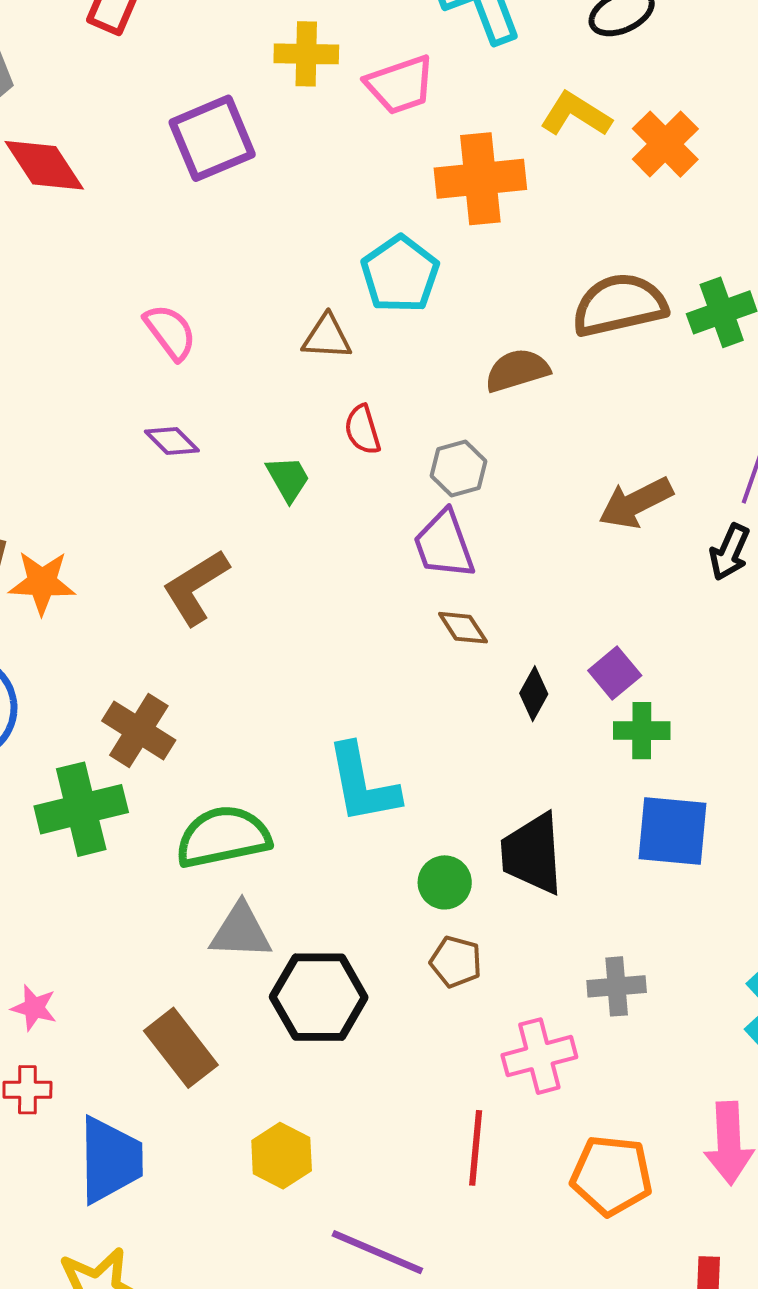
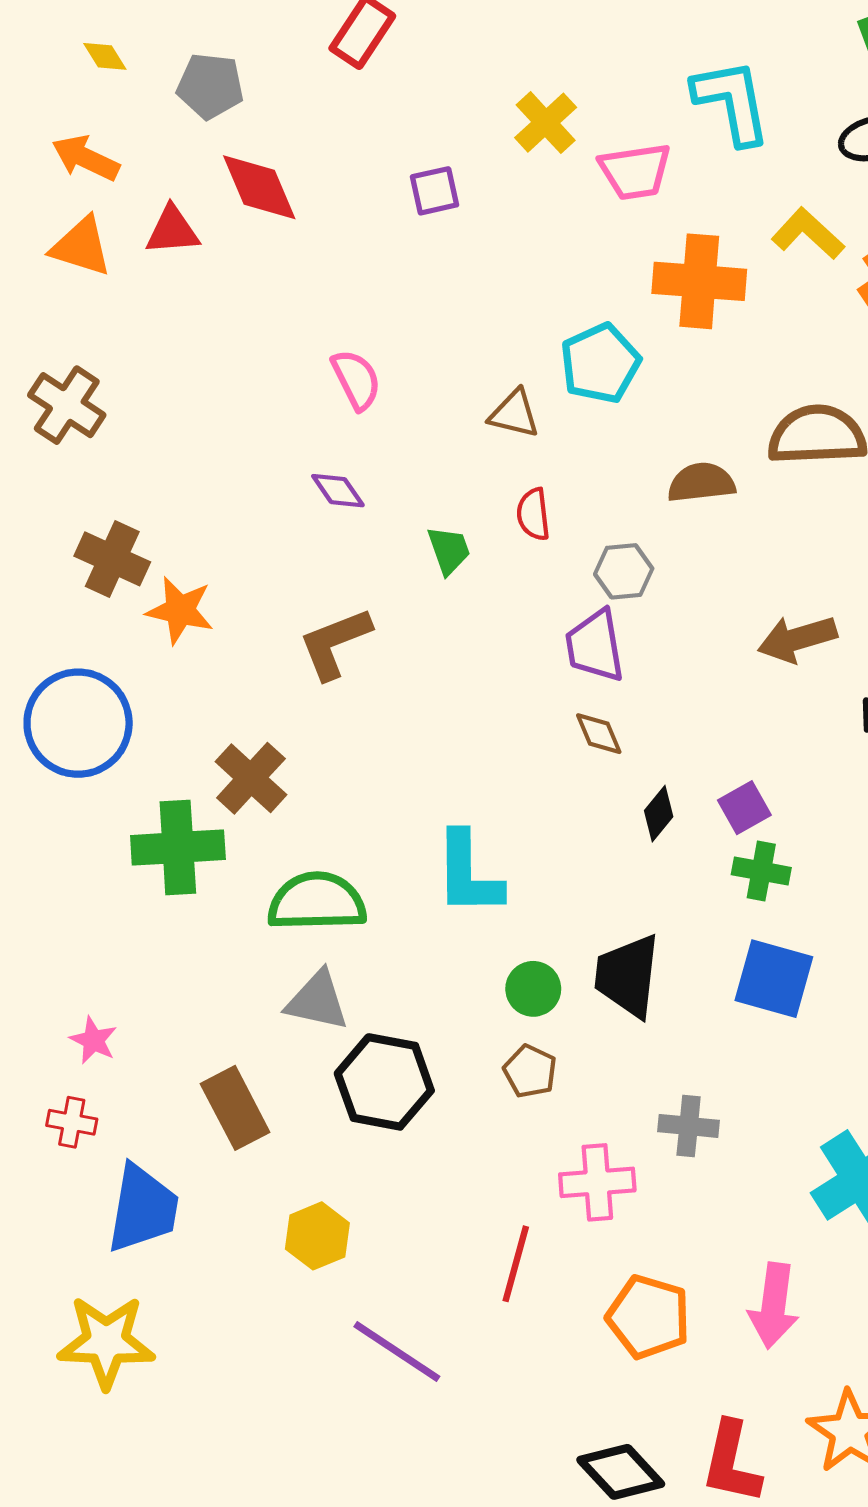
yellow cross: (306, 54) -> (546, 123), turned 36
purple square: (212, 138) -> (434, 191), size x0.6

